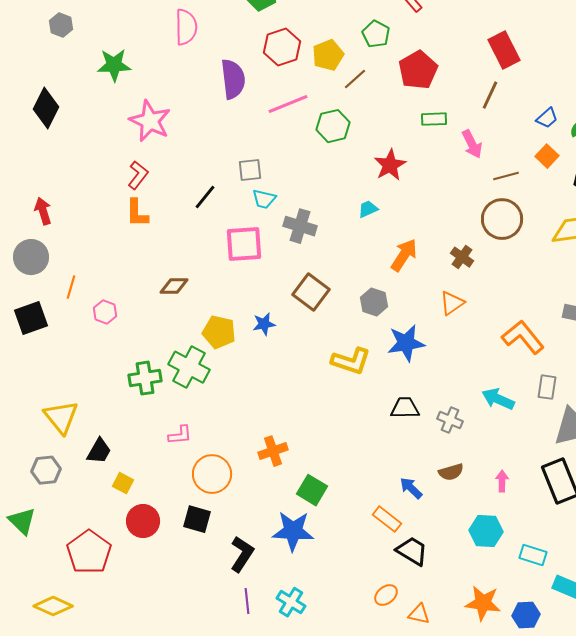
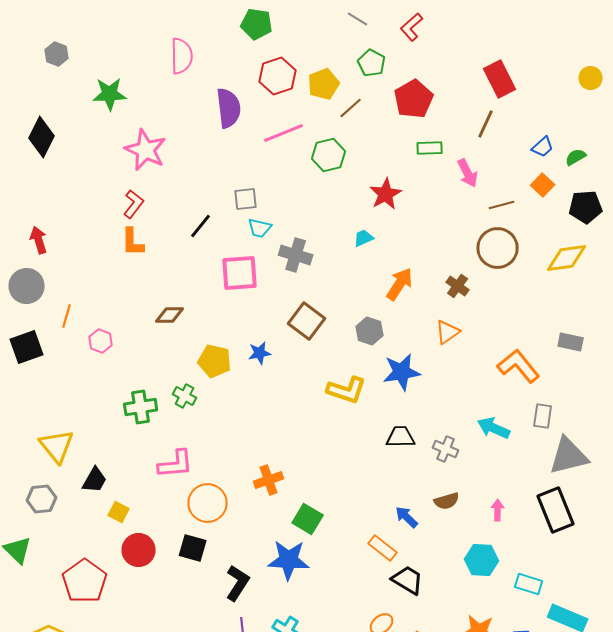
green cross: (189, 367) -> (185, 396), size x0.6
pink L-shape: (180, 435) -> (176, 464), size x1.5

